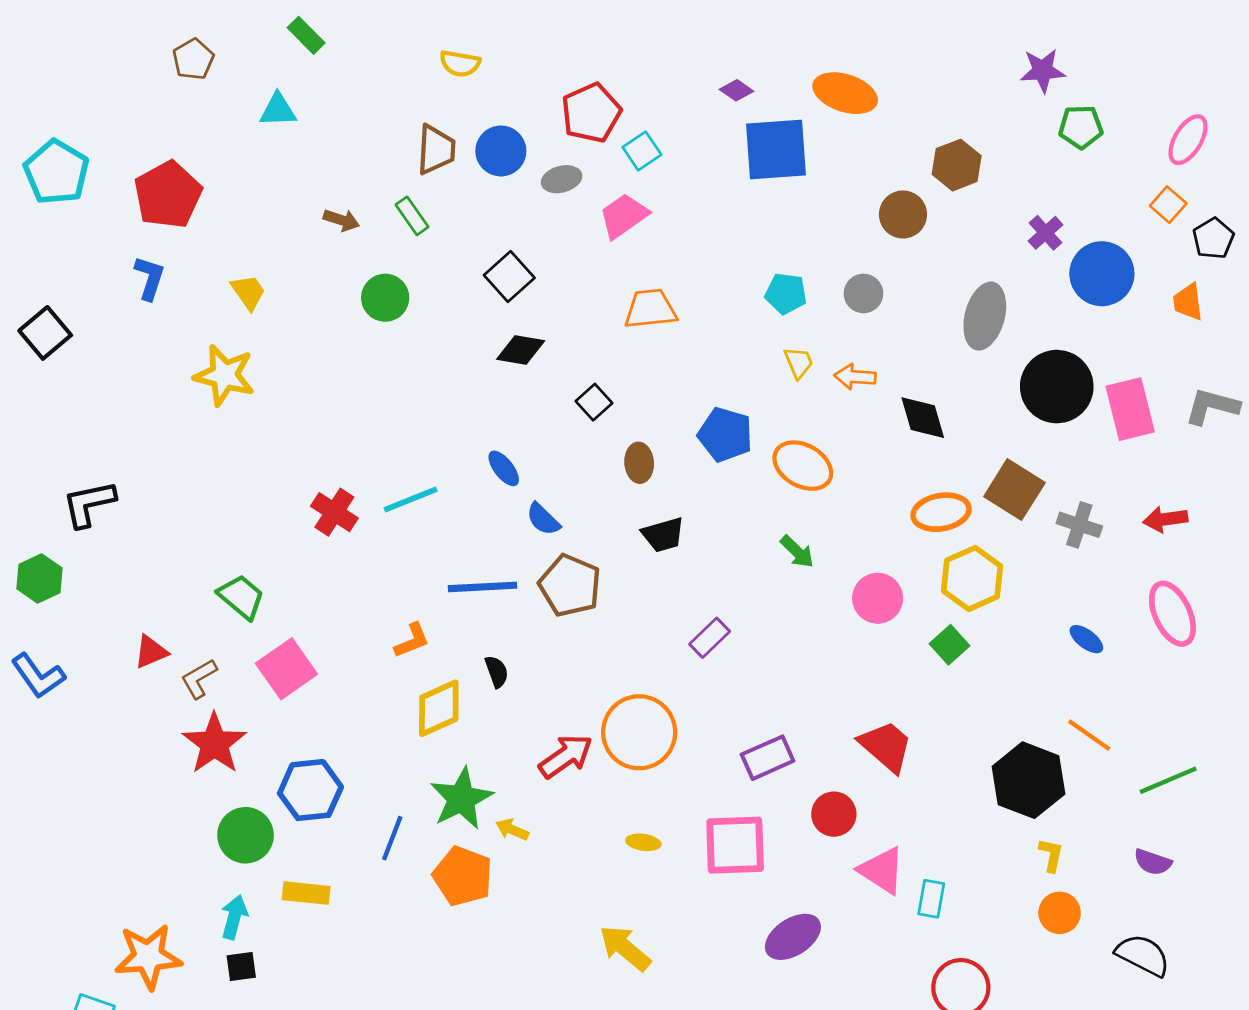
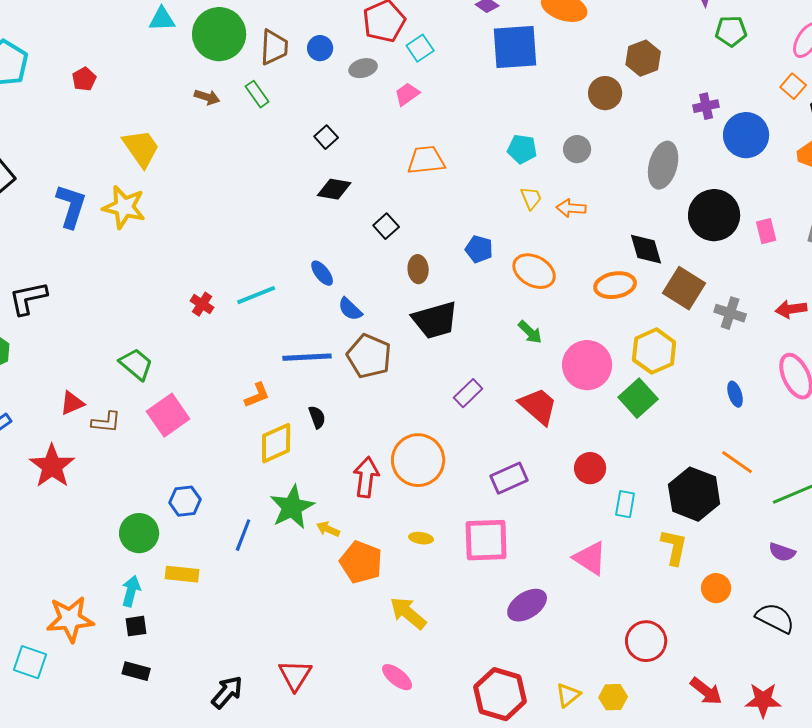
blue circle: (501, 151) -> (320, 48), size x0.7
red pentagon: (168, 195) -> (84, 79), size x0.5
pink trapezoid: (624, 216) -> (407, 94), size x0.7
purple cross: (1045, 233) -> (706, 106), turned 30
black square: (509, 277) -> (326, 137), size x0.7
blue L-shape: (150, 278) -> (71, 206), moved, size x1.4
yellow trapezoid: (248, 292) -> (141, 148), size x1.5
green circle: (385, 298) -> (219, 34), moved, size x1.6
pink rectangle: (1130, 409) -> (766, 231), size x0.6
black diamond: (923, 418) -> (646, 249), moved
blue pentagon: (725, 435) -> (479, 249), size x0.7
red cross: (334, 512) -> (202, 304), size x0.7
orange ellipse: (941, 512) -> (615, 285), moved
black trapezoid: (663, 535) -> (435, 320), size x1.5
pink circle: (878, 598) -> (587, 365), size x1.4
blue ellipse: (1086, 639) -> (735, 394), turned 35
green square: (950, 645) -> (638, 398), size x1.4
brown L-shape: (199, 679) -> (106, 422), turned -144
red star: (214, 744) -> (52, 466), moved
red trapezoid: (886, 746) -> (538, 406), moved
red arrow: (566, 756) -> (366, 477), turned -48
blue hexagon: (310, 790) -> (185, 501), size x0.7
red circle: (834, 814) -> (590, 468), moved
yellow L-shape: (1051, 855) -> (674, 547), moved, size x1.5
orange pentagon: (463, 876) -> (361, 562), moved
cyan rectangle: (931, 899) -> (625, 504), moved

